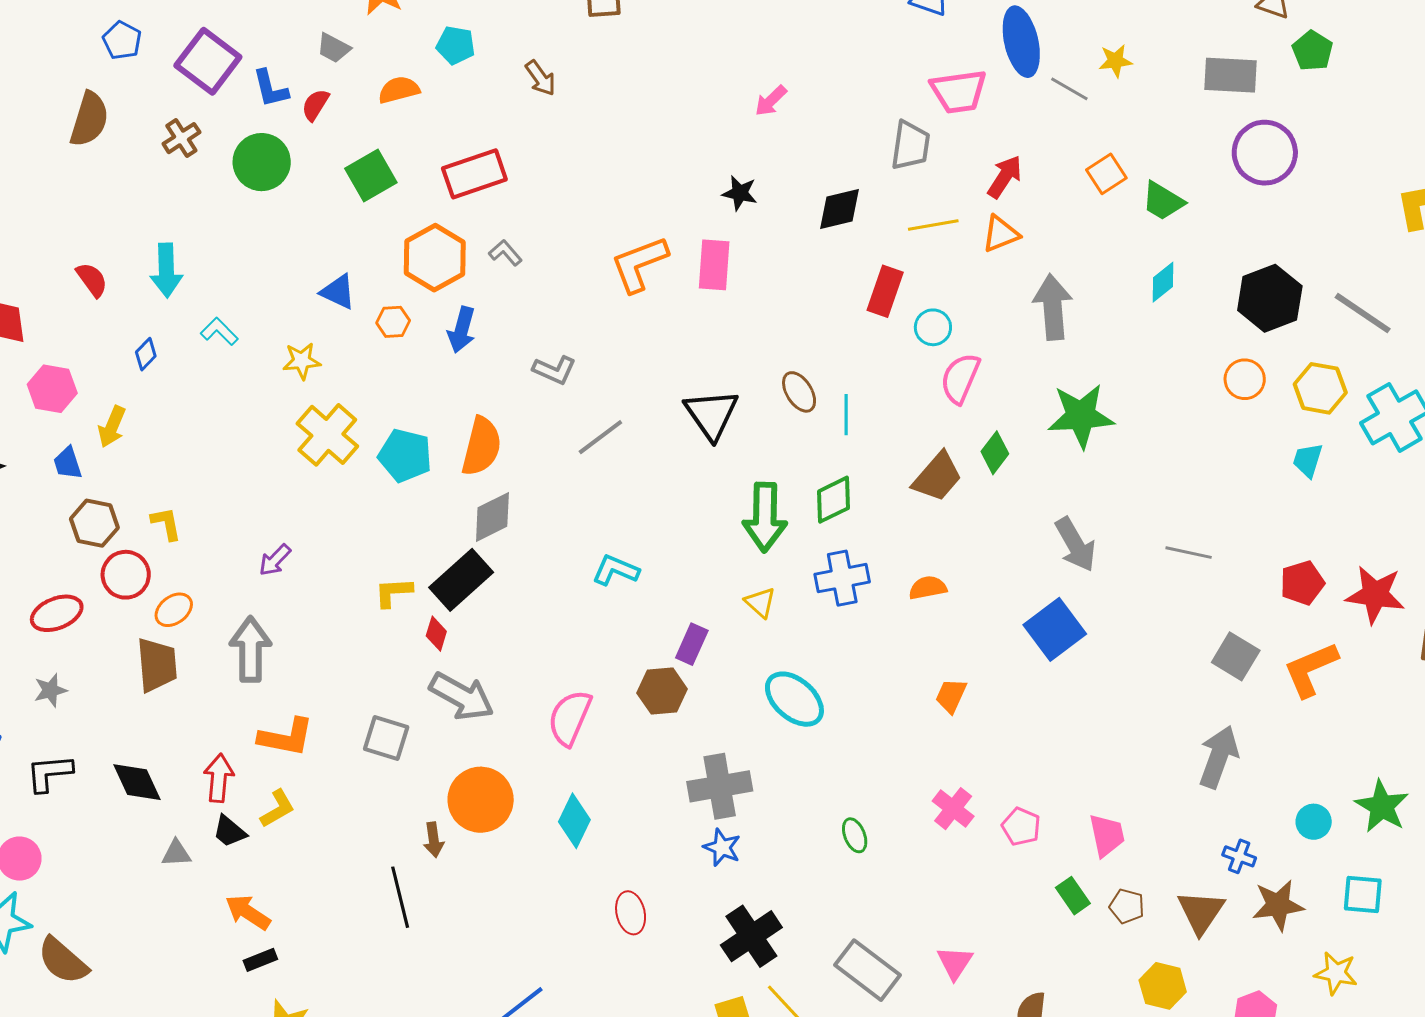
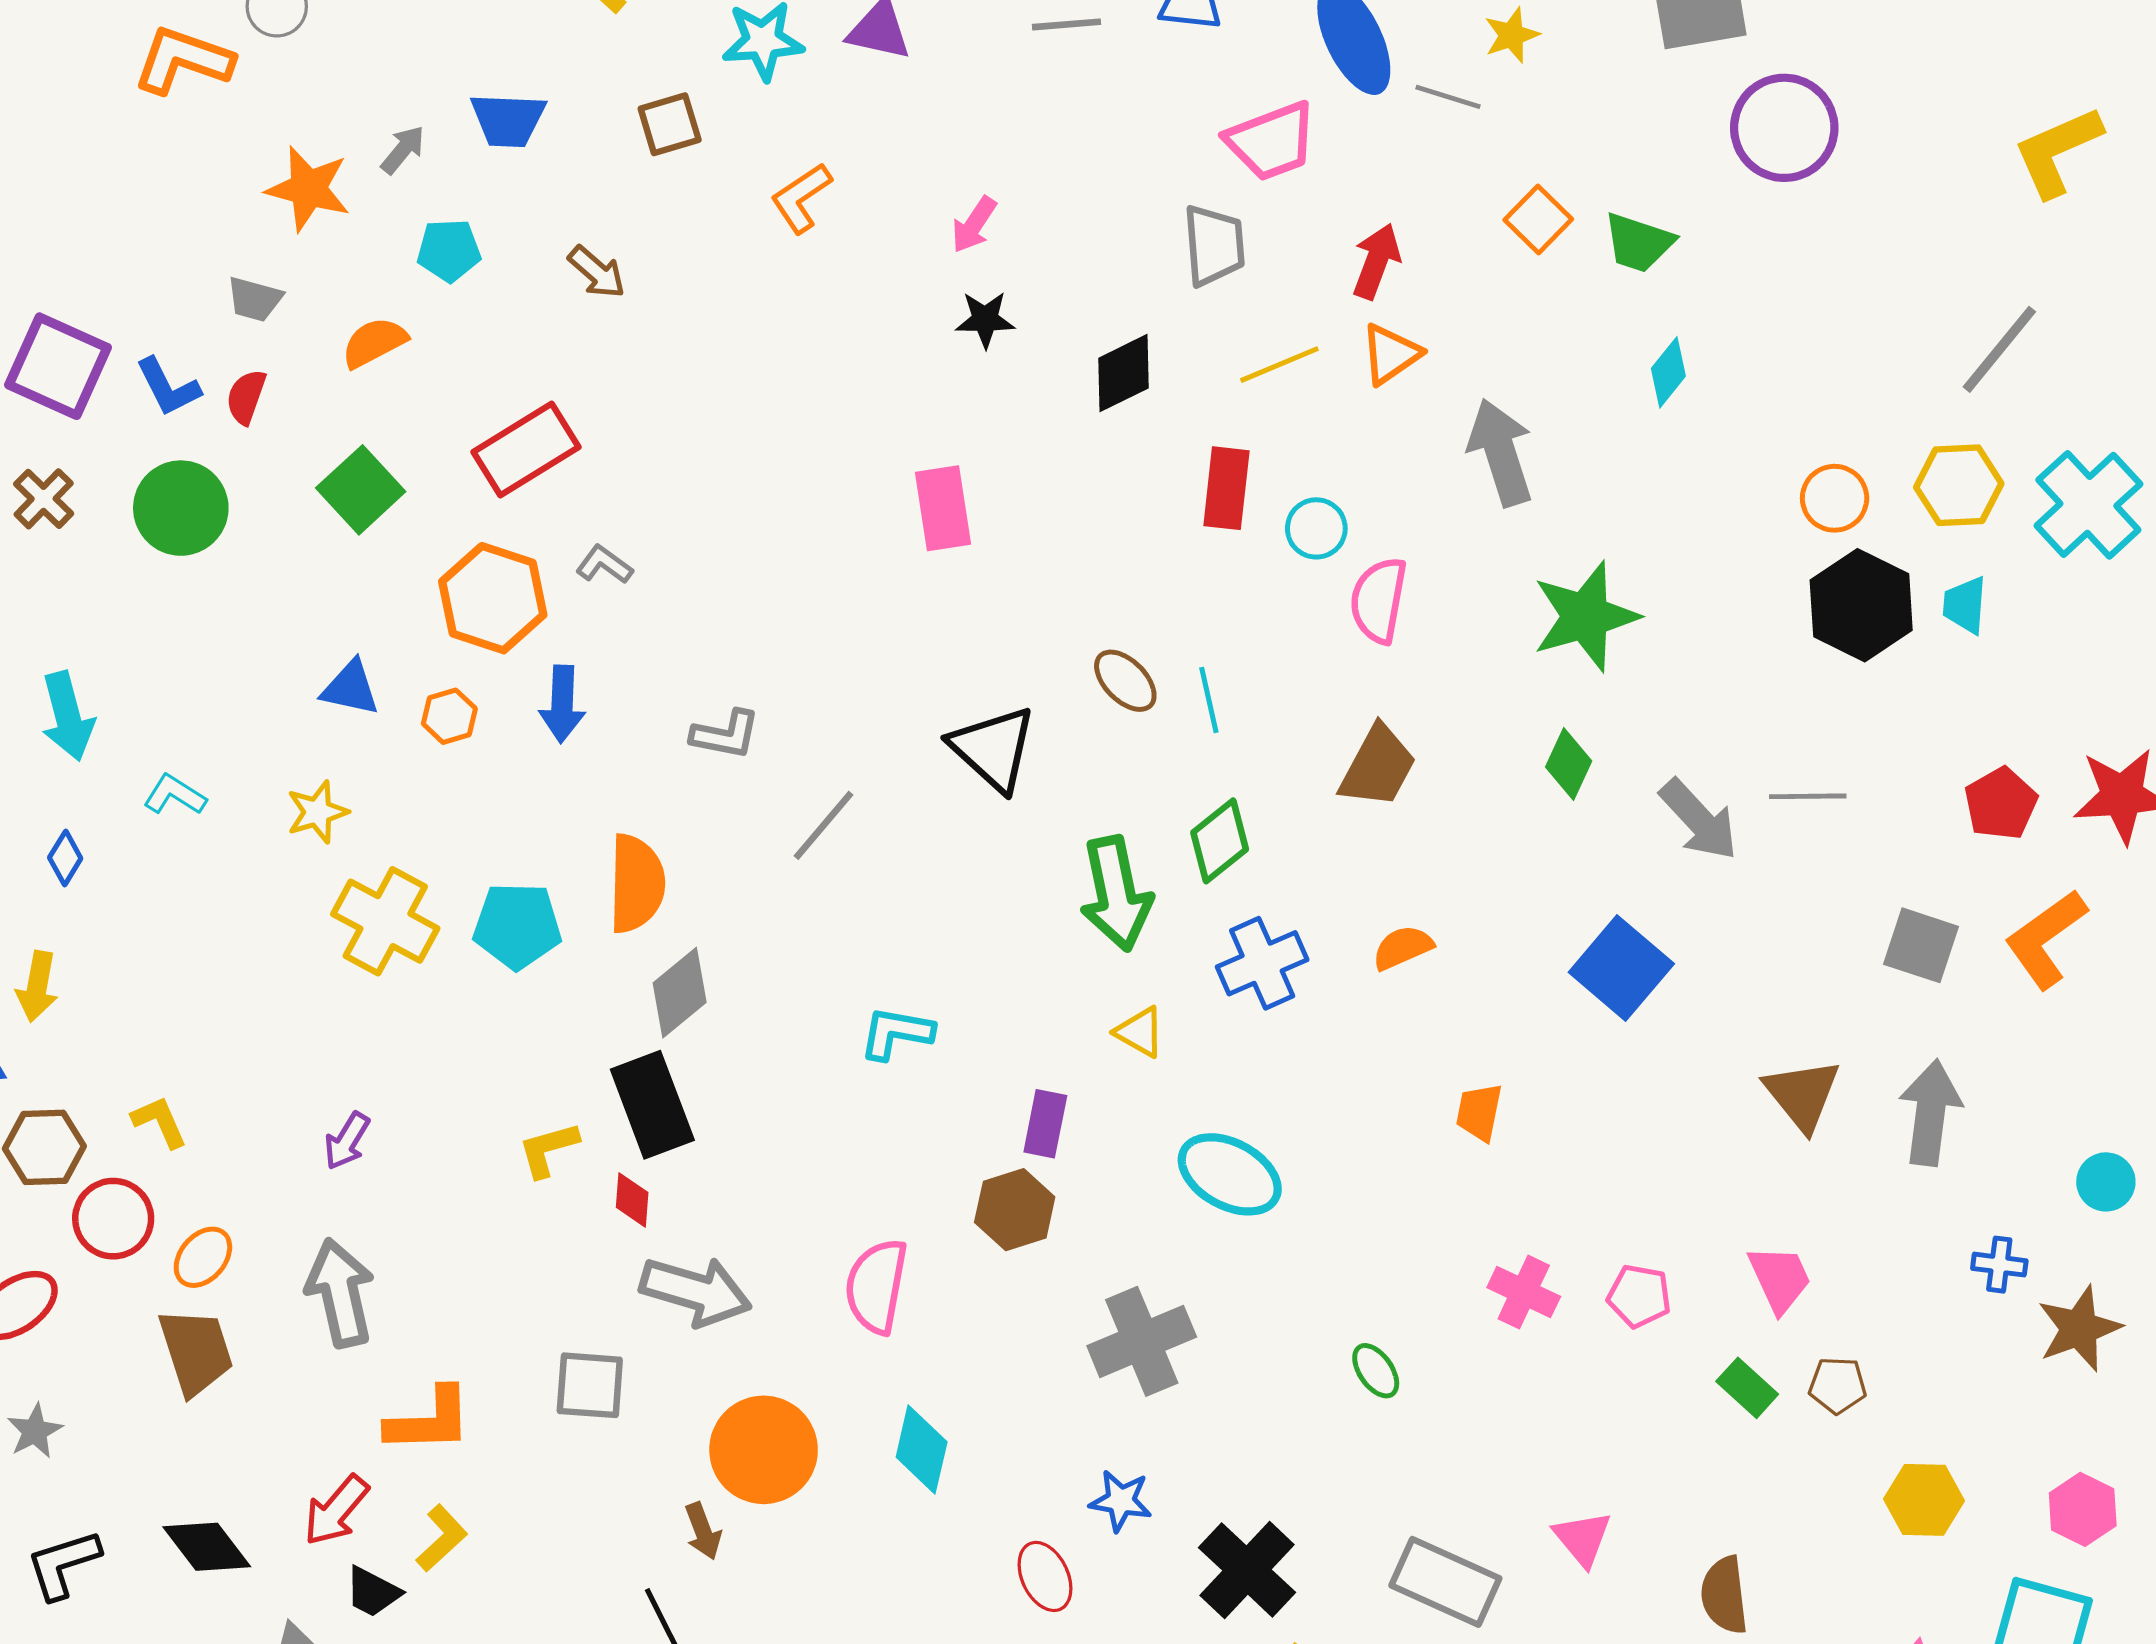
black star: (740, 193) -> (985, 319), moved
orange L-shape: (639, 264) -> (801, 198), moved, size x0.7
black hexagon: (1270, 298) -> (1861, 605), moved
gray line: (1363, 313) -> (1999, 349), turned -72
green diamond: (995, 453) -> (1569, 764), moved
gray arrow: (1075, 545) -> (1699, 820), moved
black rectangle: (461, 580) -> (652, 1105), turned -56
red arrow: (219, 778) -> (336, 1510), turned -132
blue star: (722, 847) -> (1121, 1501), moved
brown triangle: (1201, 912) -> (1802, 1095), moved

